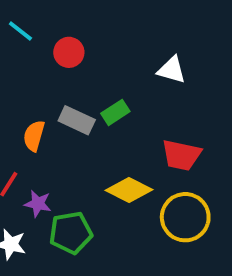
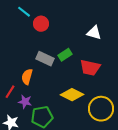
cyan line: (20, 31) -> (24, 12), moved
orange semicircle: (34, 136) -> (27, 77), moved
red trapezoid: (181, 155) -> (90, 68), moved

